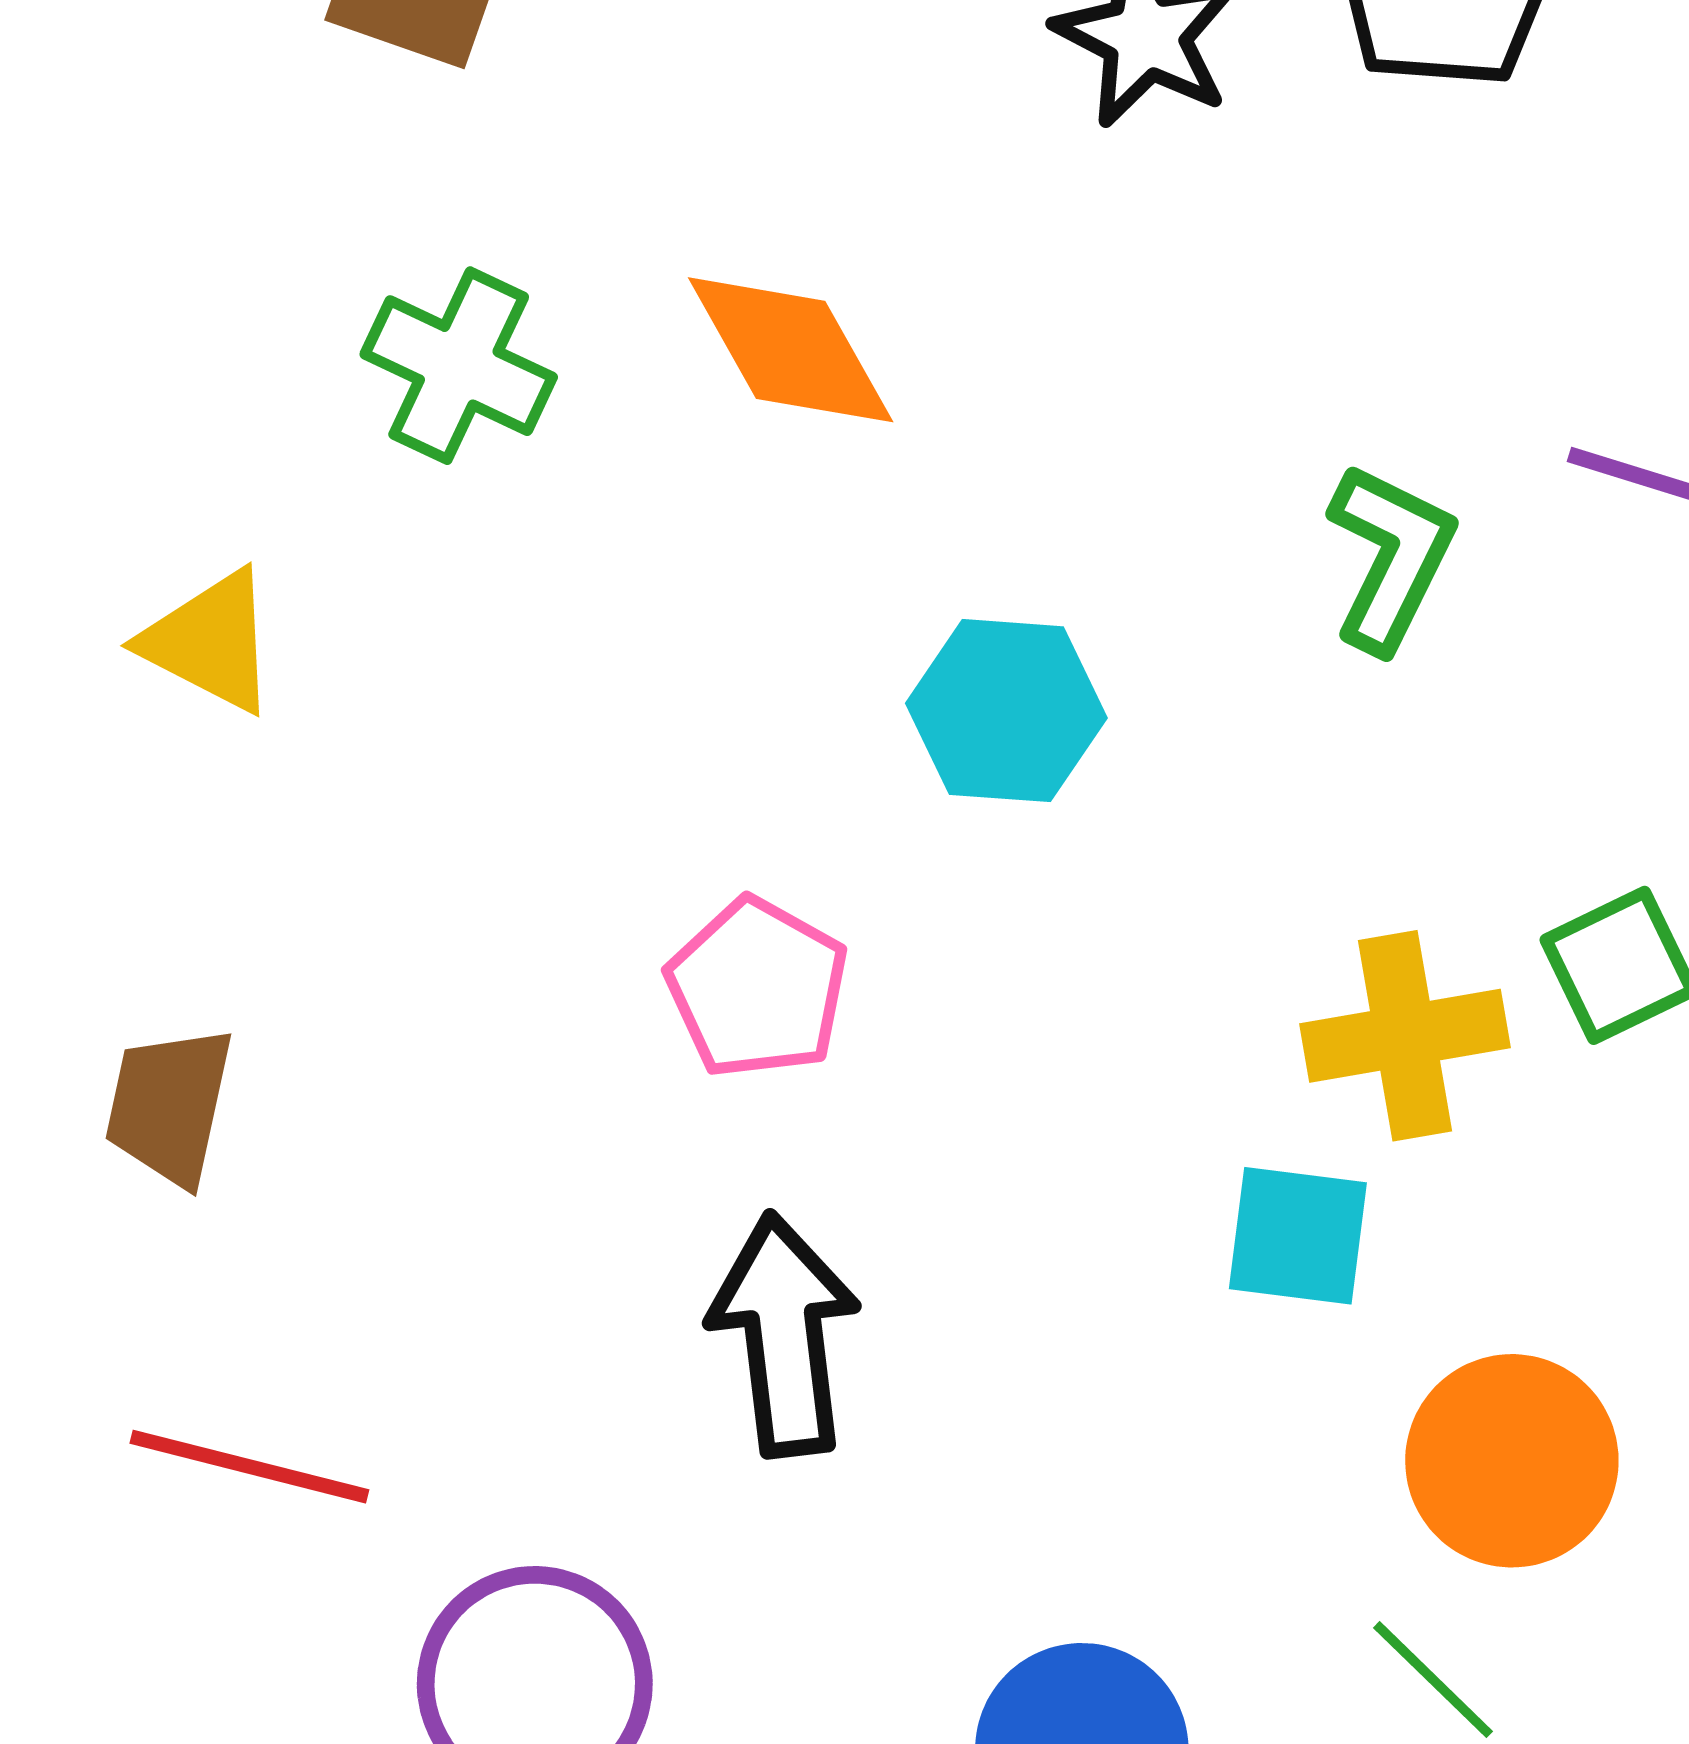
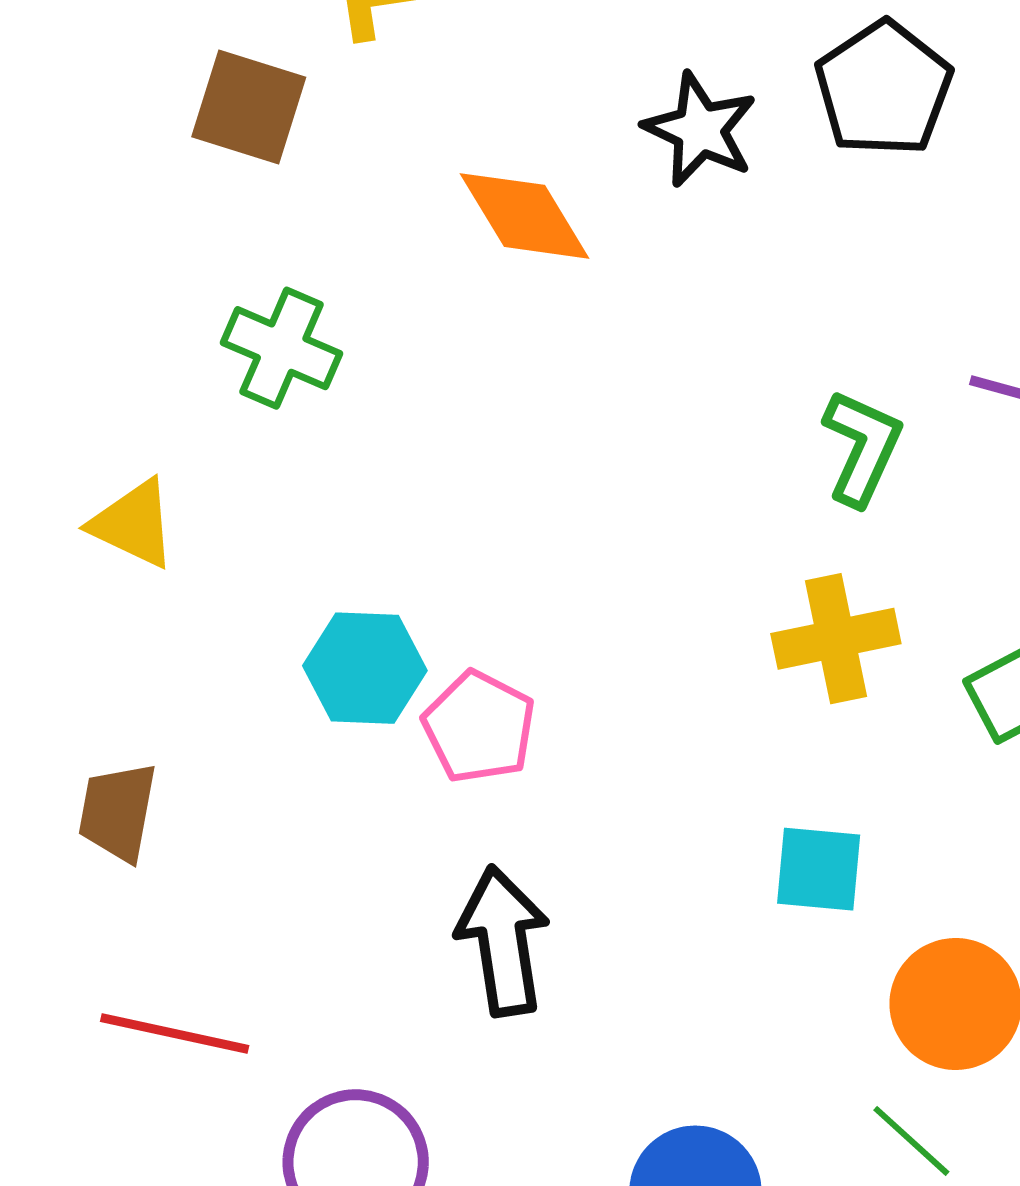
orange diamond: (791, 350) -> (524, 216), moved
cyan hexagon: (1006, 711) -> (365, 668), moved
yellow cross: (1405, 1036) -> (836, 639), moved

